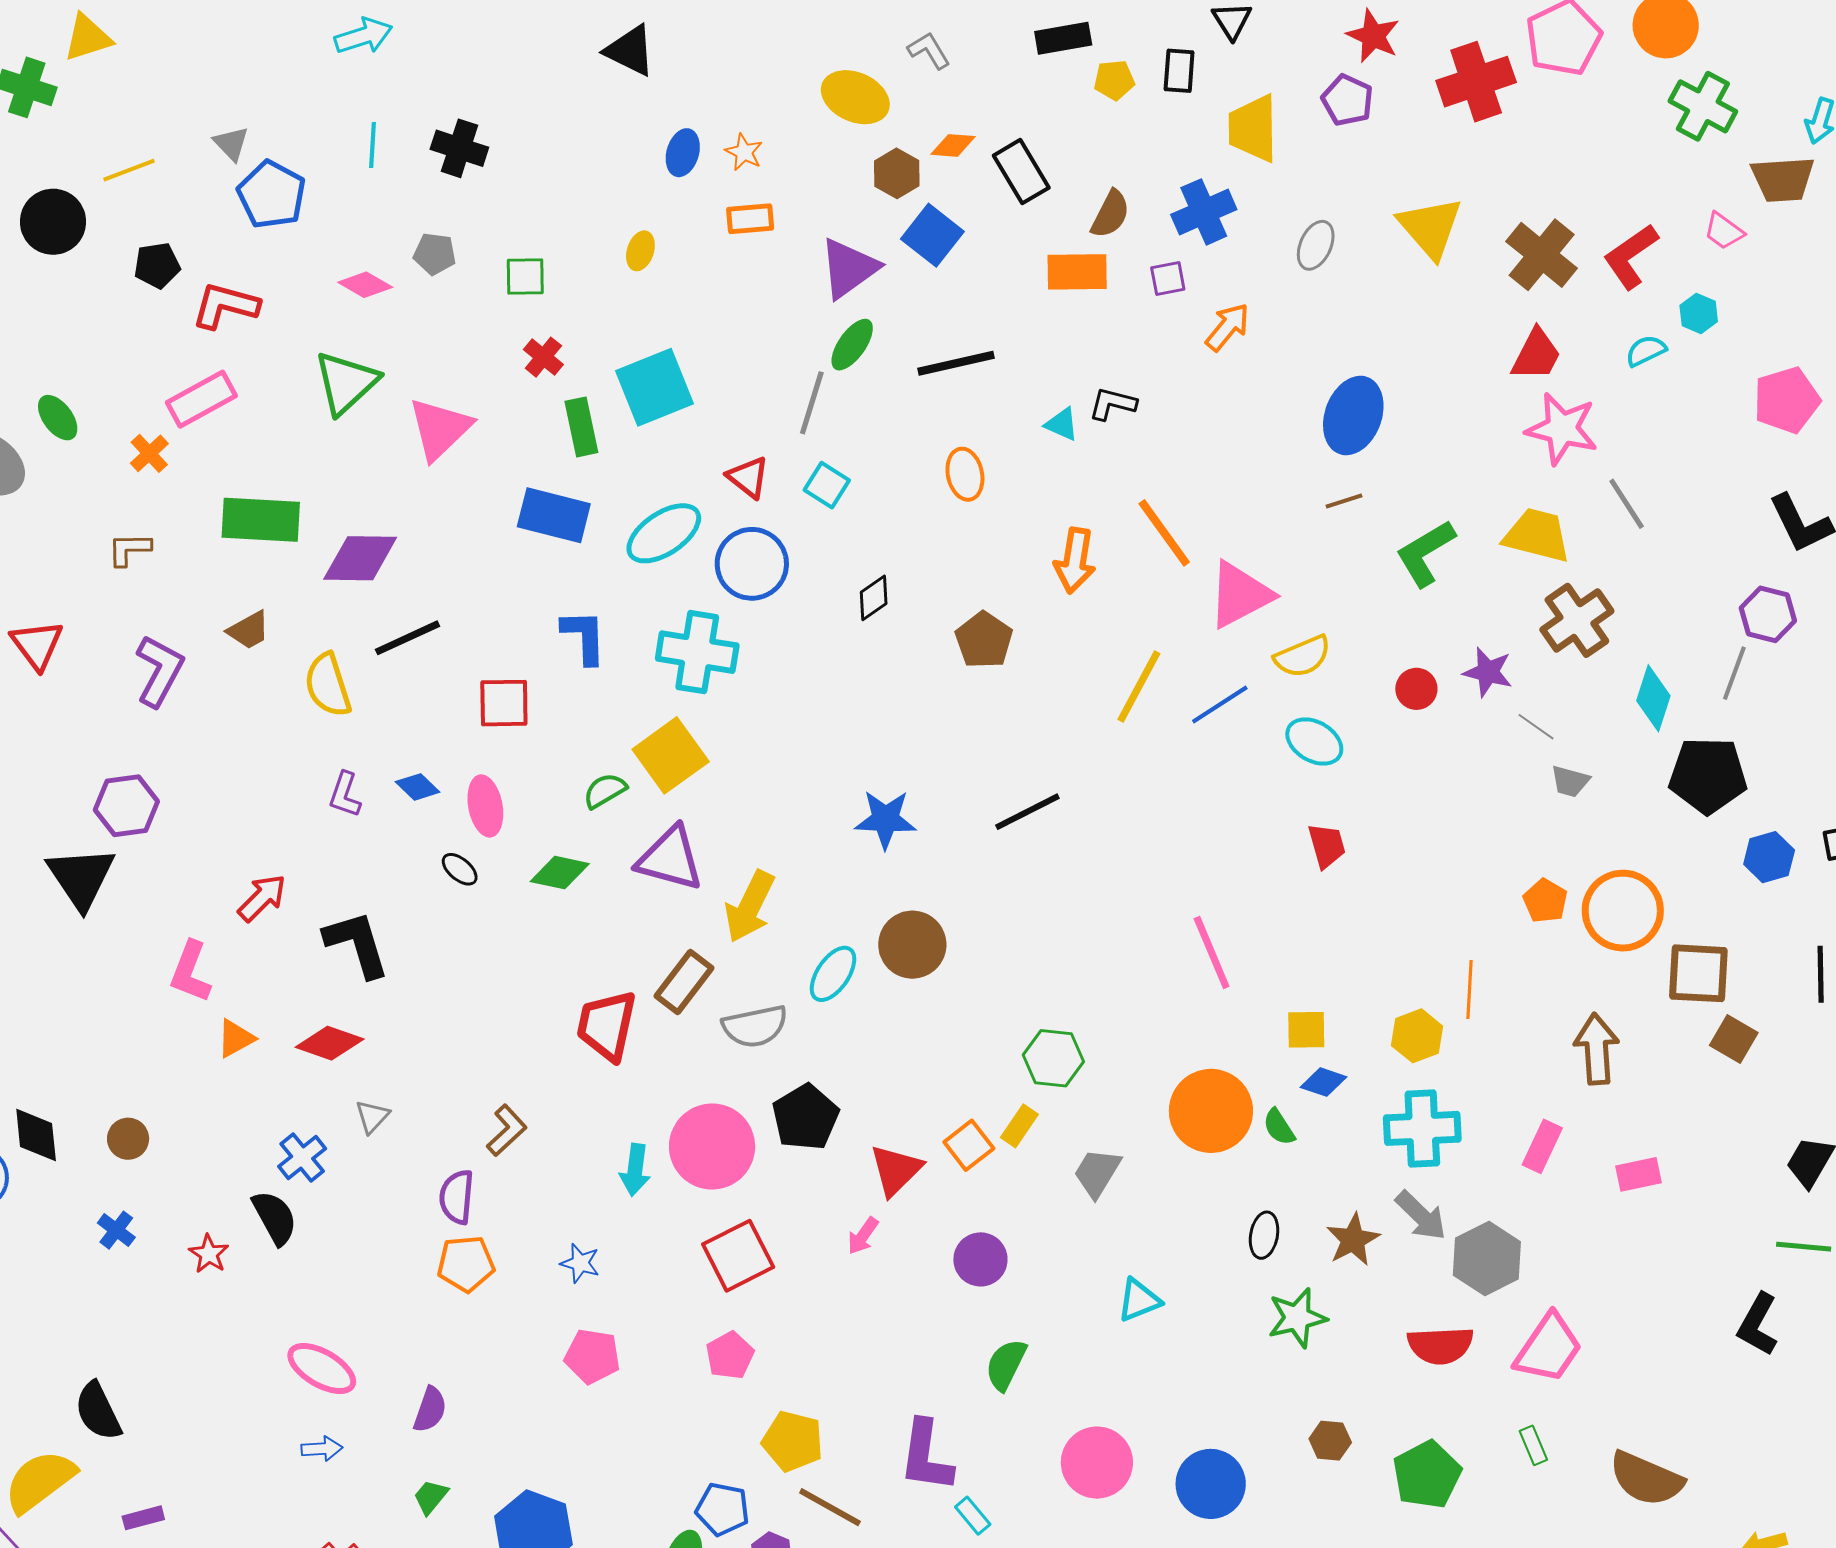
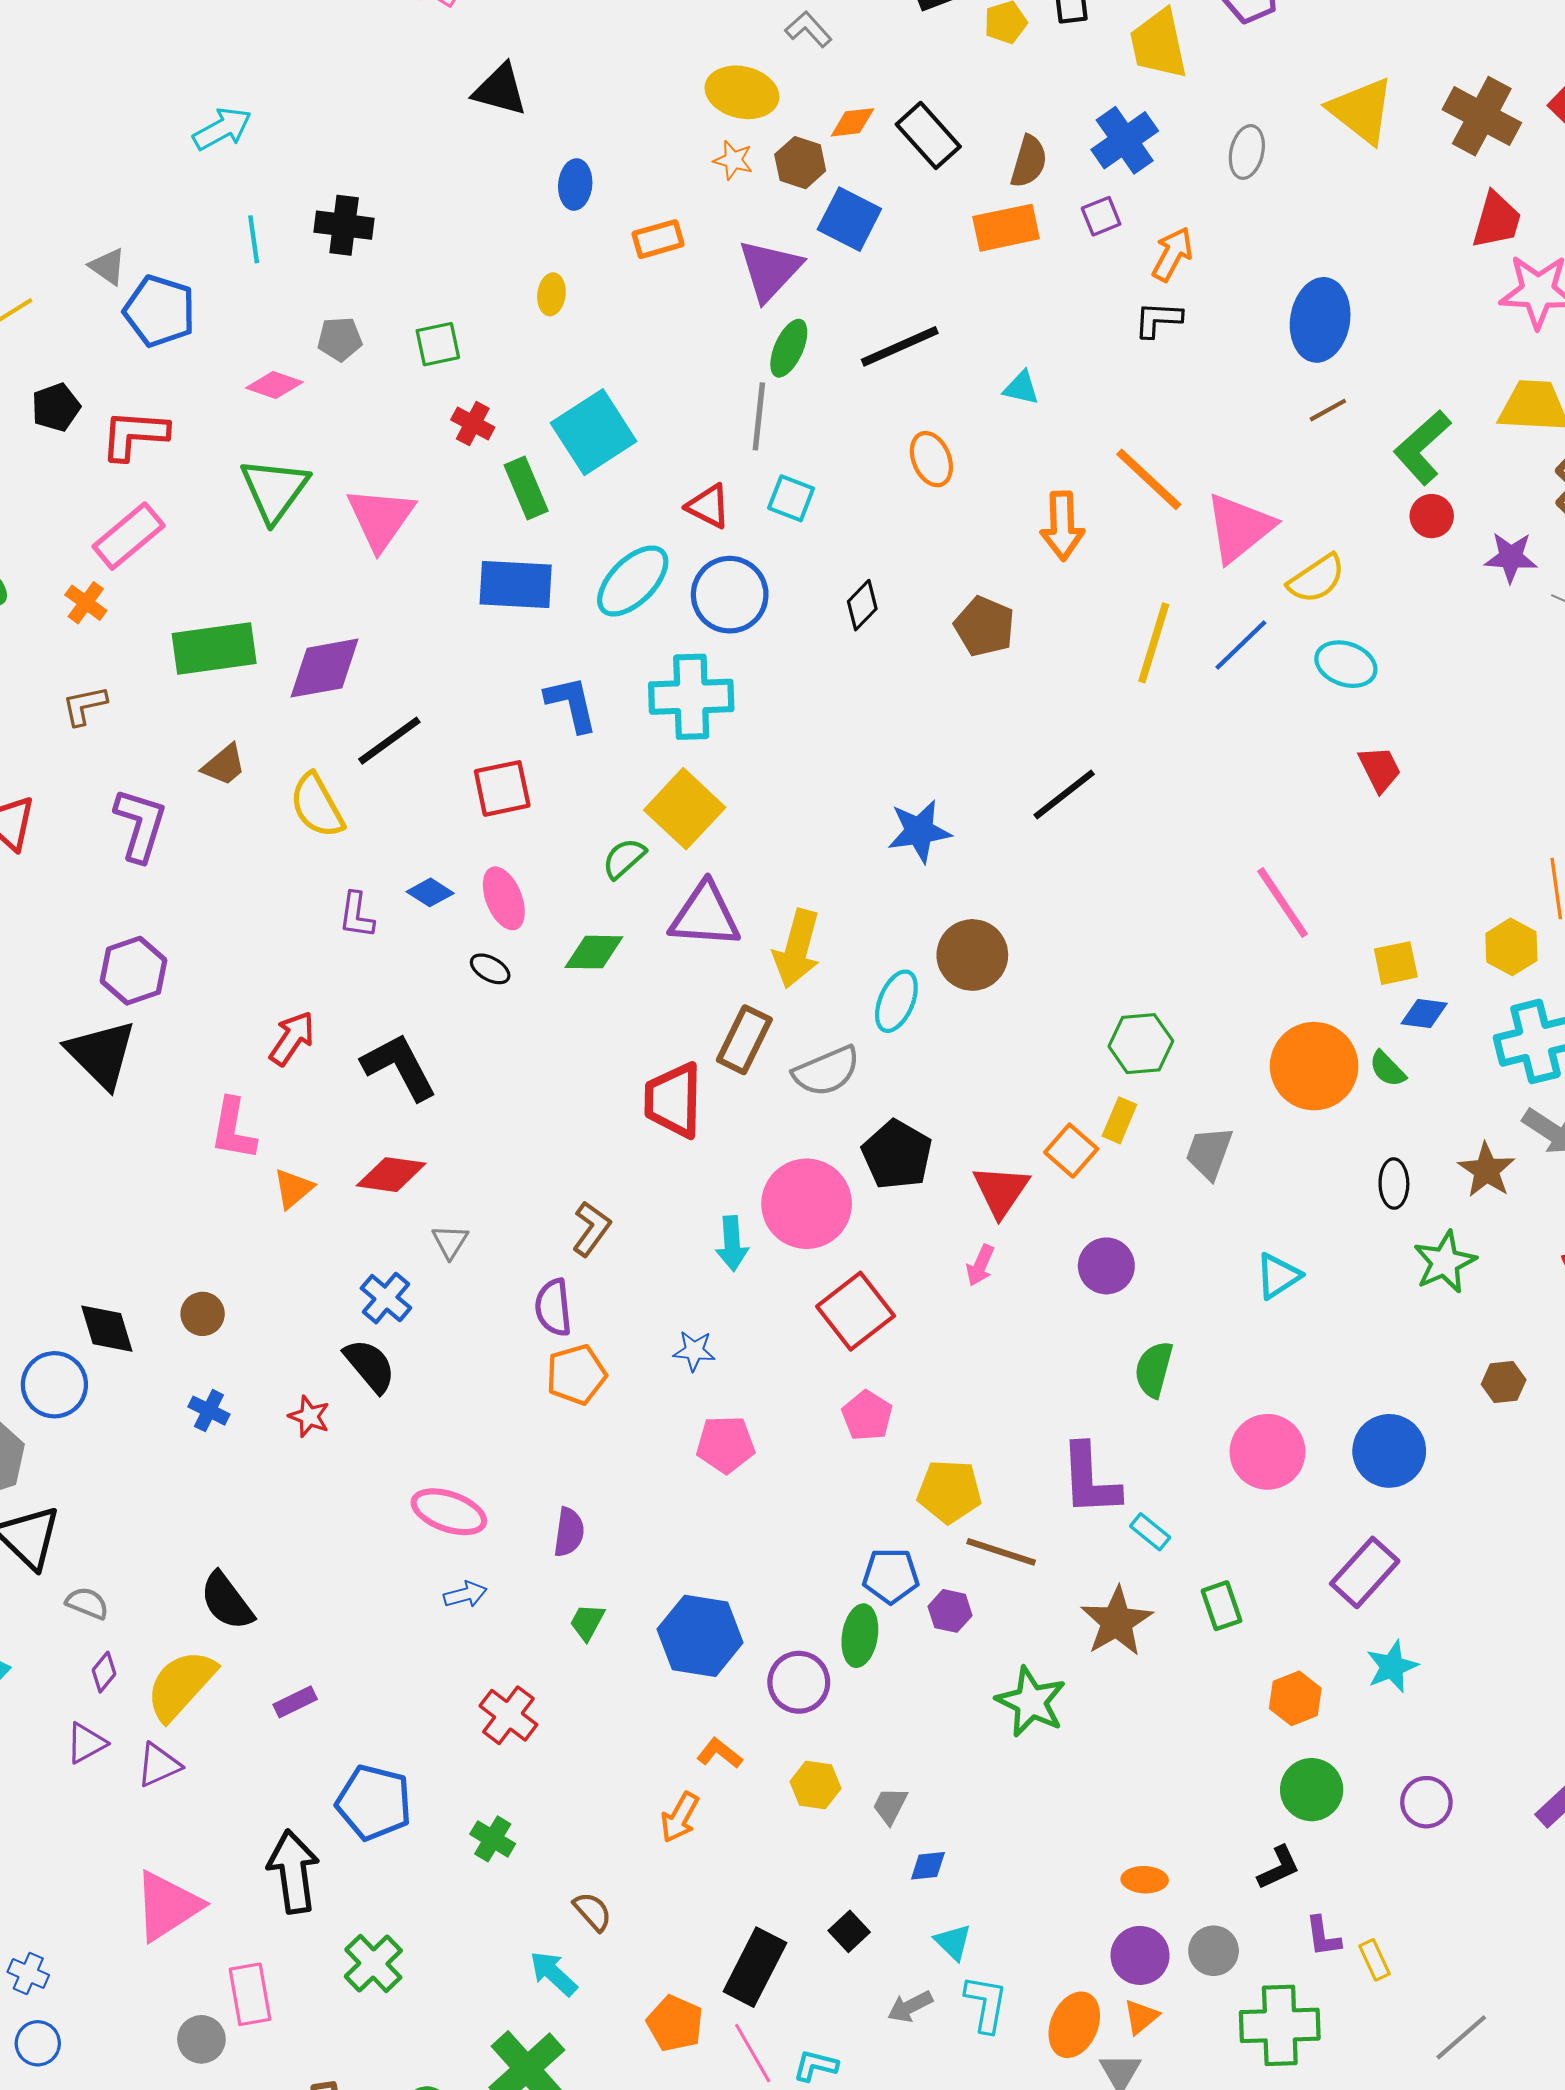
orange star: (744, 152) -> (733, 160), moved
black L-shape: (1113, 404) -> (1158, 319), moved
red circle: (1416, 689) -> (1432, 516), moved

